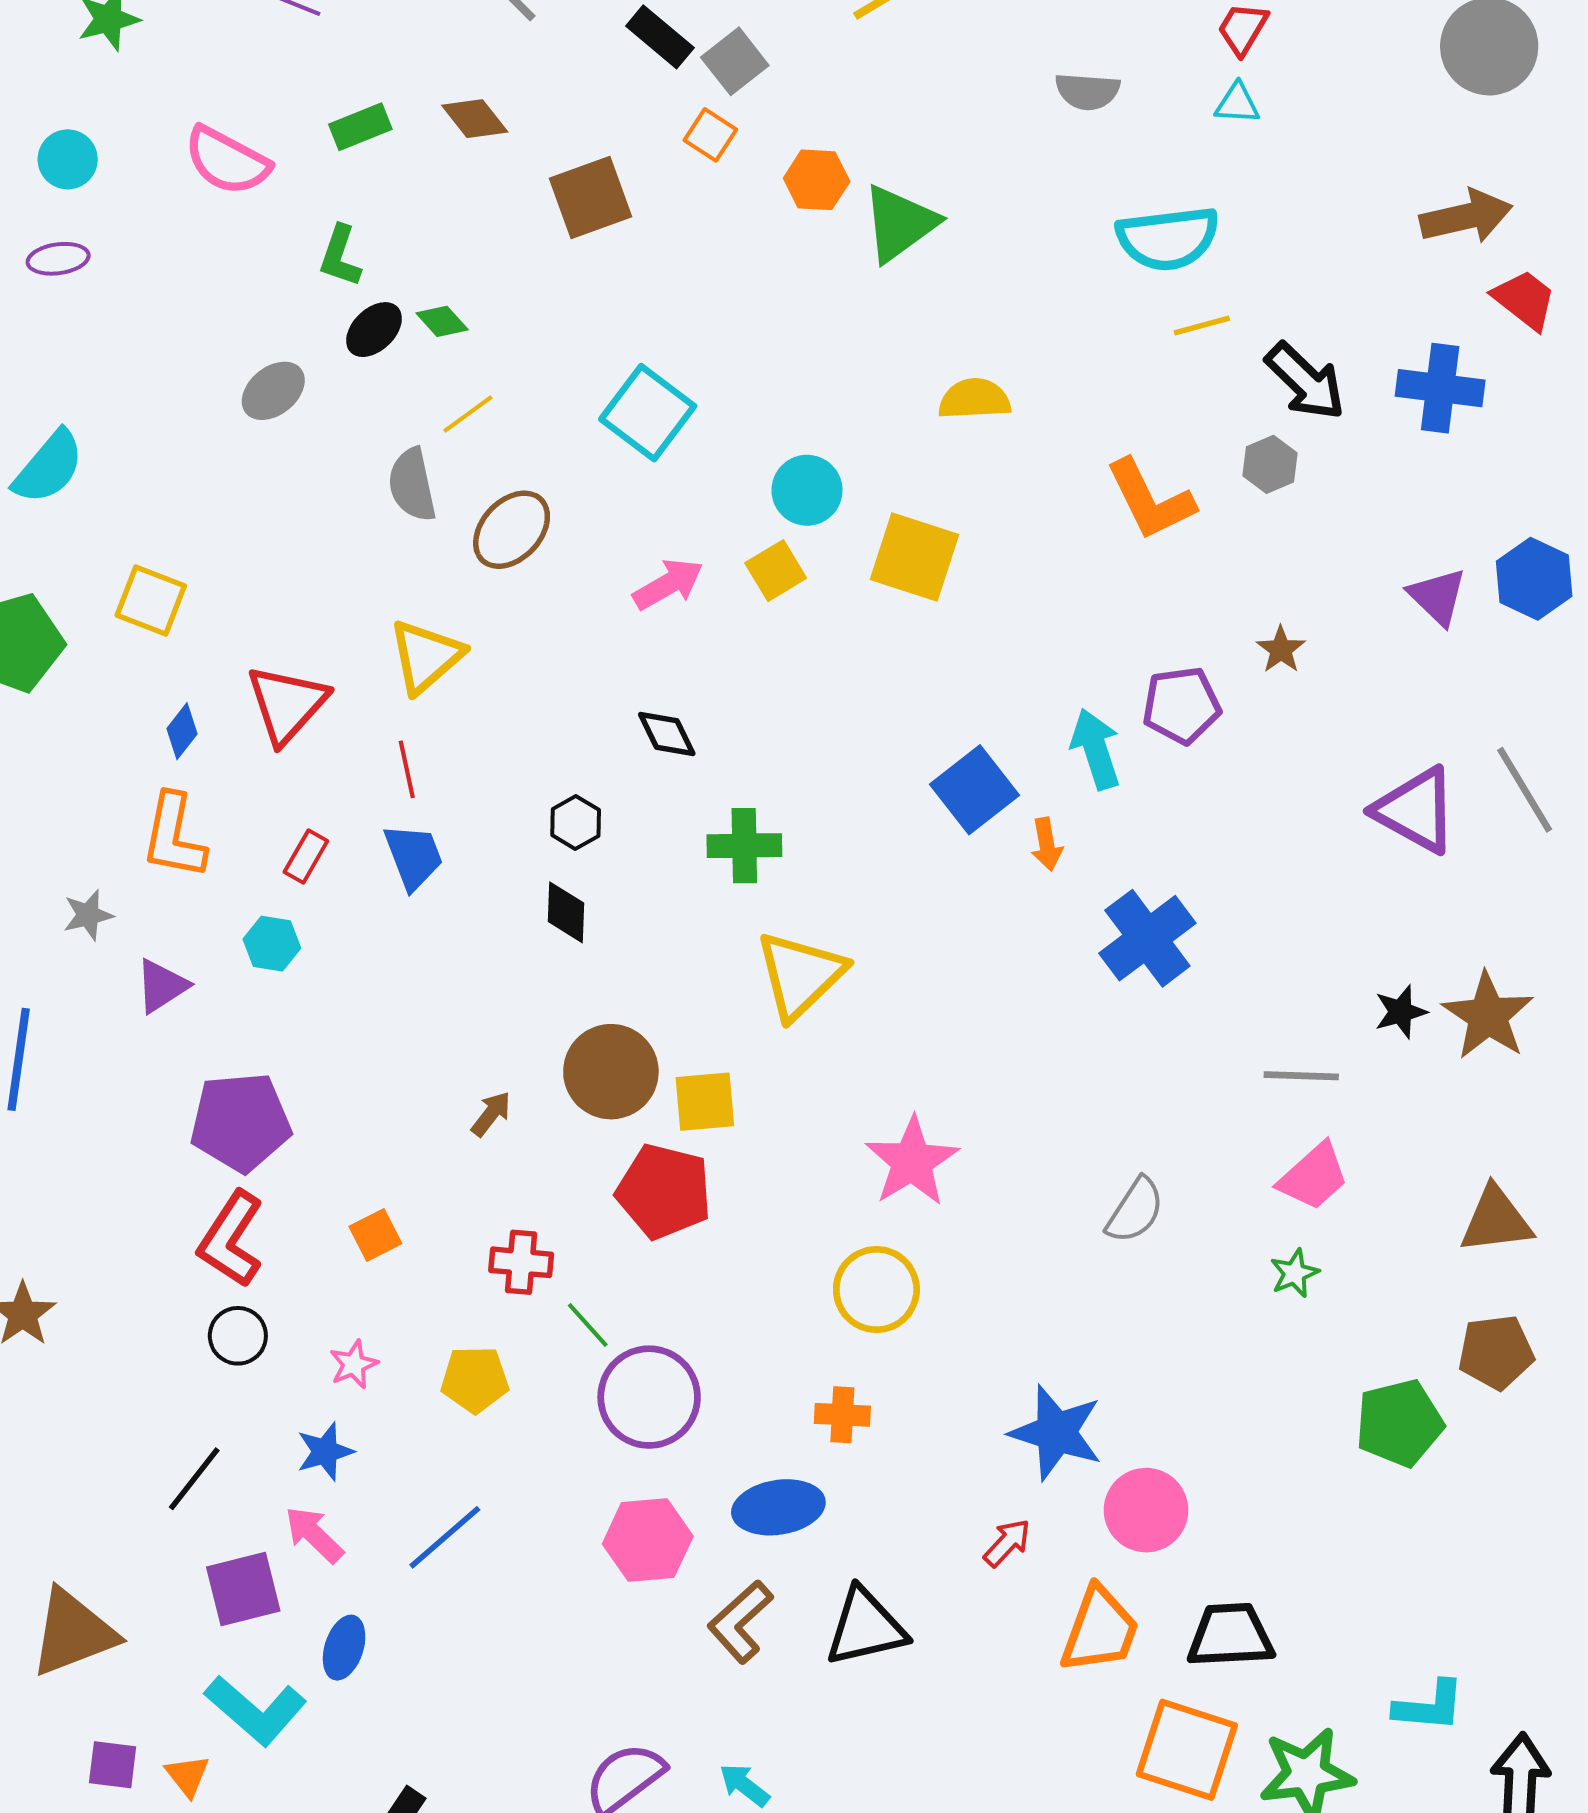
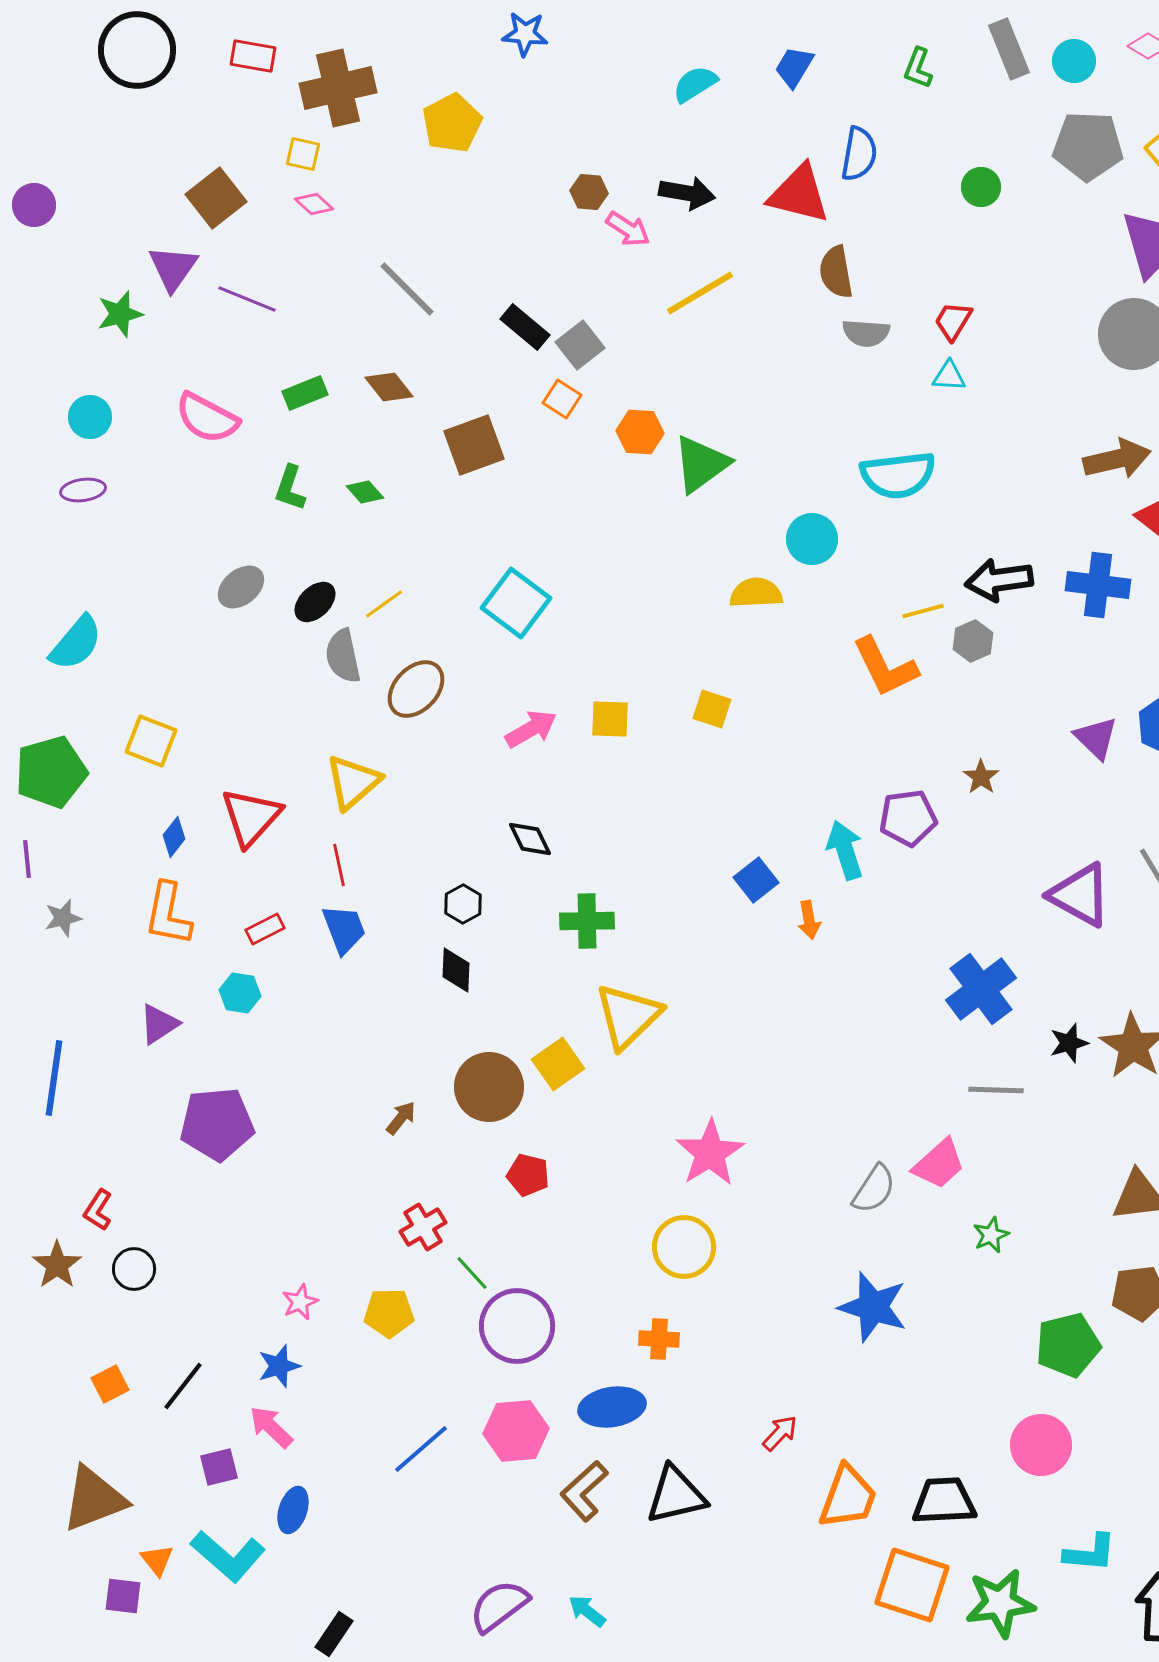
gray semicircle: (1087, 91) -> (866, 333), moved
green diamond: (442, 321) -> (365, 492), moved
yellow line: (1202, 325) -> (923, 611), moved
black ellipse: (374, 330) -> (315, 602), moved
black arrow: (1305, 381) -> (999, 580), turned 128
cyan circle: (807, 490) -> (812, 539), moved
yellow square: (915, 557) -> (712, 709), size x0.6
yellow square: (776, 571) -> (610, 719), turned 33
blue square: (974, 790) -> (756, 880), size x0.7
red rectangle: (306, 857) -> (265, 929), turned 33
gray star: (88, 915) -> (63, 918), moved
blue cross: (1147, 938) -> (981, 989), moved
yellow square: (705, 1102) -> (558, 1064), moved, turned -30
pink trapezoid: (1314, 1176) -> (939, 1164), moved
red pentagon: (664, 1191) -> (528, 1175), size x0.6
orange square: (375, 1235) -> (110, 1384), moved
red L-shape: (231, 1239) -> (98, 1210), moved, size x0.6
red cross: (521, 1262) -> (423, 1227), turned -36
black circle: (238, 1336) -> (134, 1269), moved
blue star: (1056, 1432) -> (873, 1307), moved
pink circle: (1146, 1510) -> (1041, 1445), moved
blue line: (445, 1537) -> (421, 1449), moved
purple square: (243, 1589) -> (219, 1467), size x0.7
orange triangle: (187, 1776) -> (157, 1560), moved

